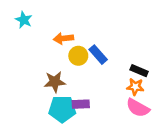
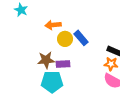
purple rectangle: (81, 104) -> (63, 64), moved

